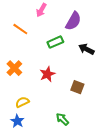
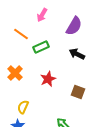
green rectangle: (55, 42) -> (41, 47), moved
black arrow: (86, 49) -> (77, 54), moved
yellow semicircle: (22, 102) -> (23, 107), turned -40

